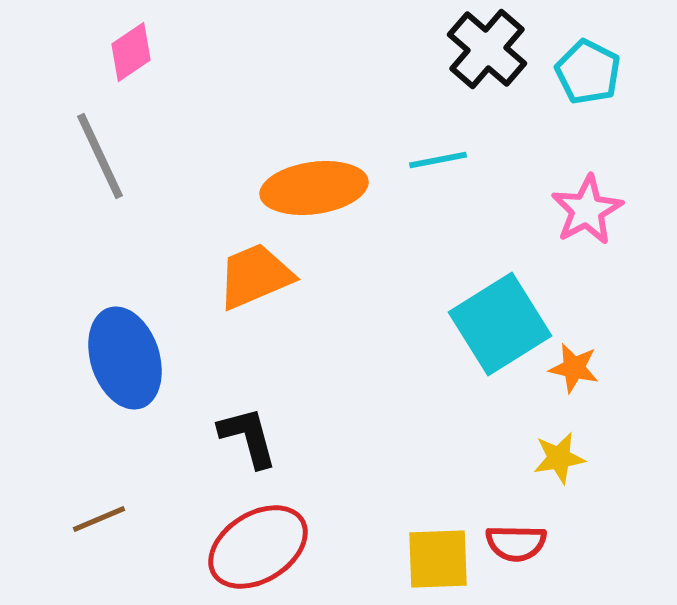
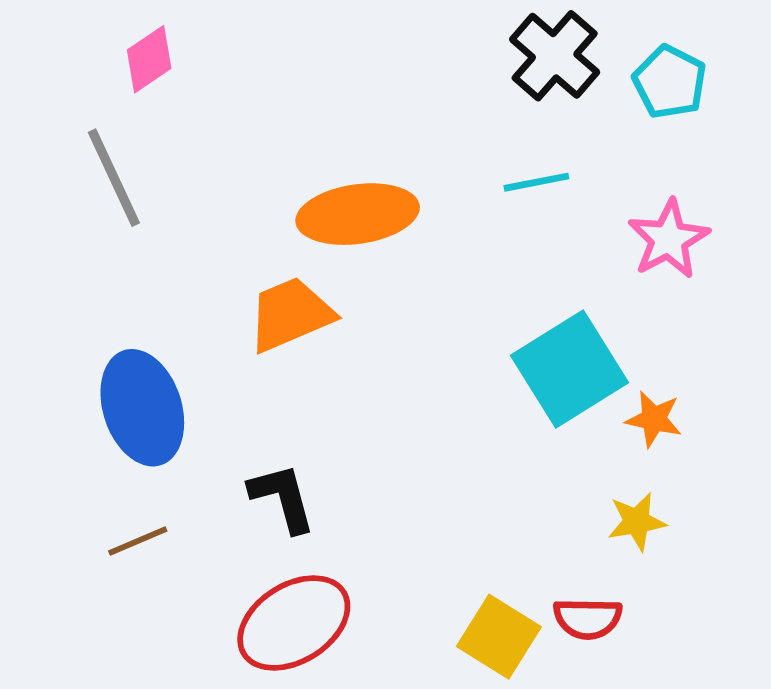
cyan line: (438, 160) -> (536, 182), moved
brown line: (99, 519) -> (138, 541), moved
yellow square: (438, 559) -> (499, 637), turned 34

